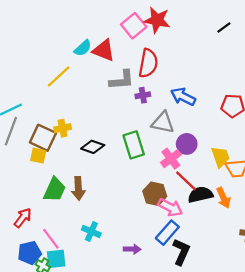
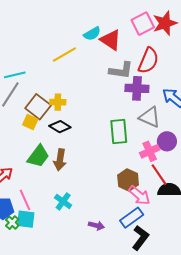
red star: (157, 20) -> (165, 23), turned 30
purple cross: (143, 95) -> (137, 88), size x1.6
black diamond: (93, 147) -> (60, 127), moved

